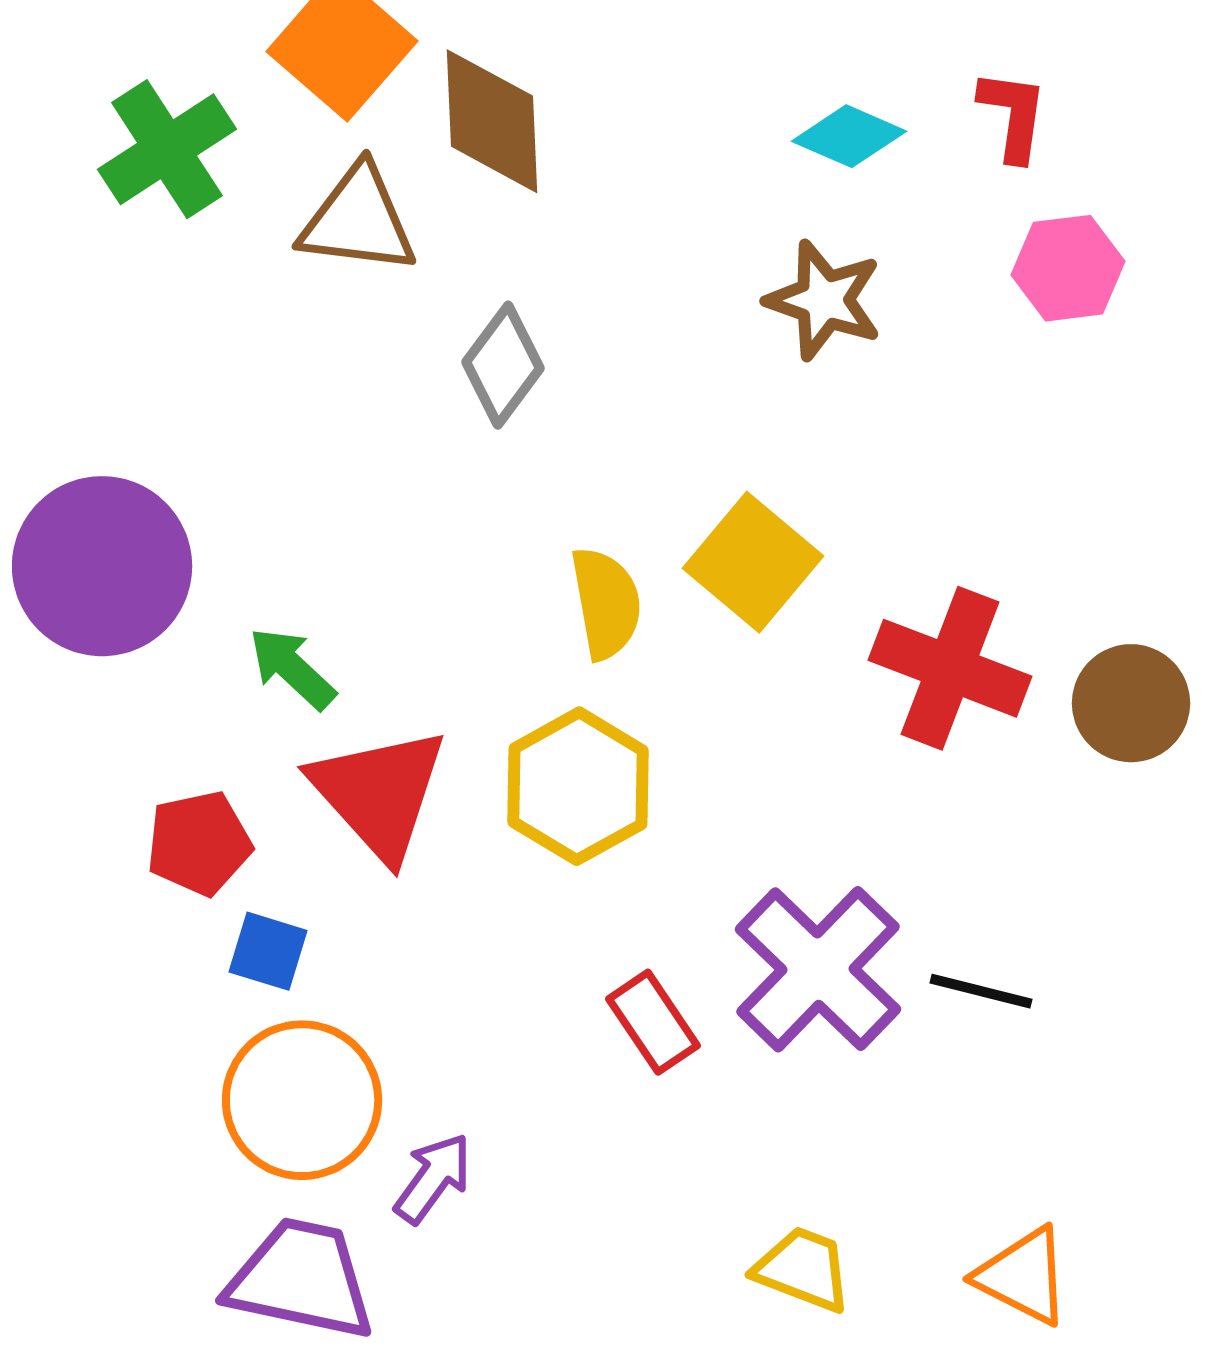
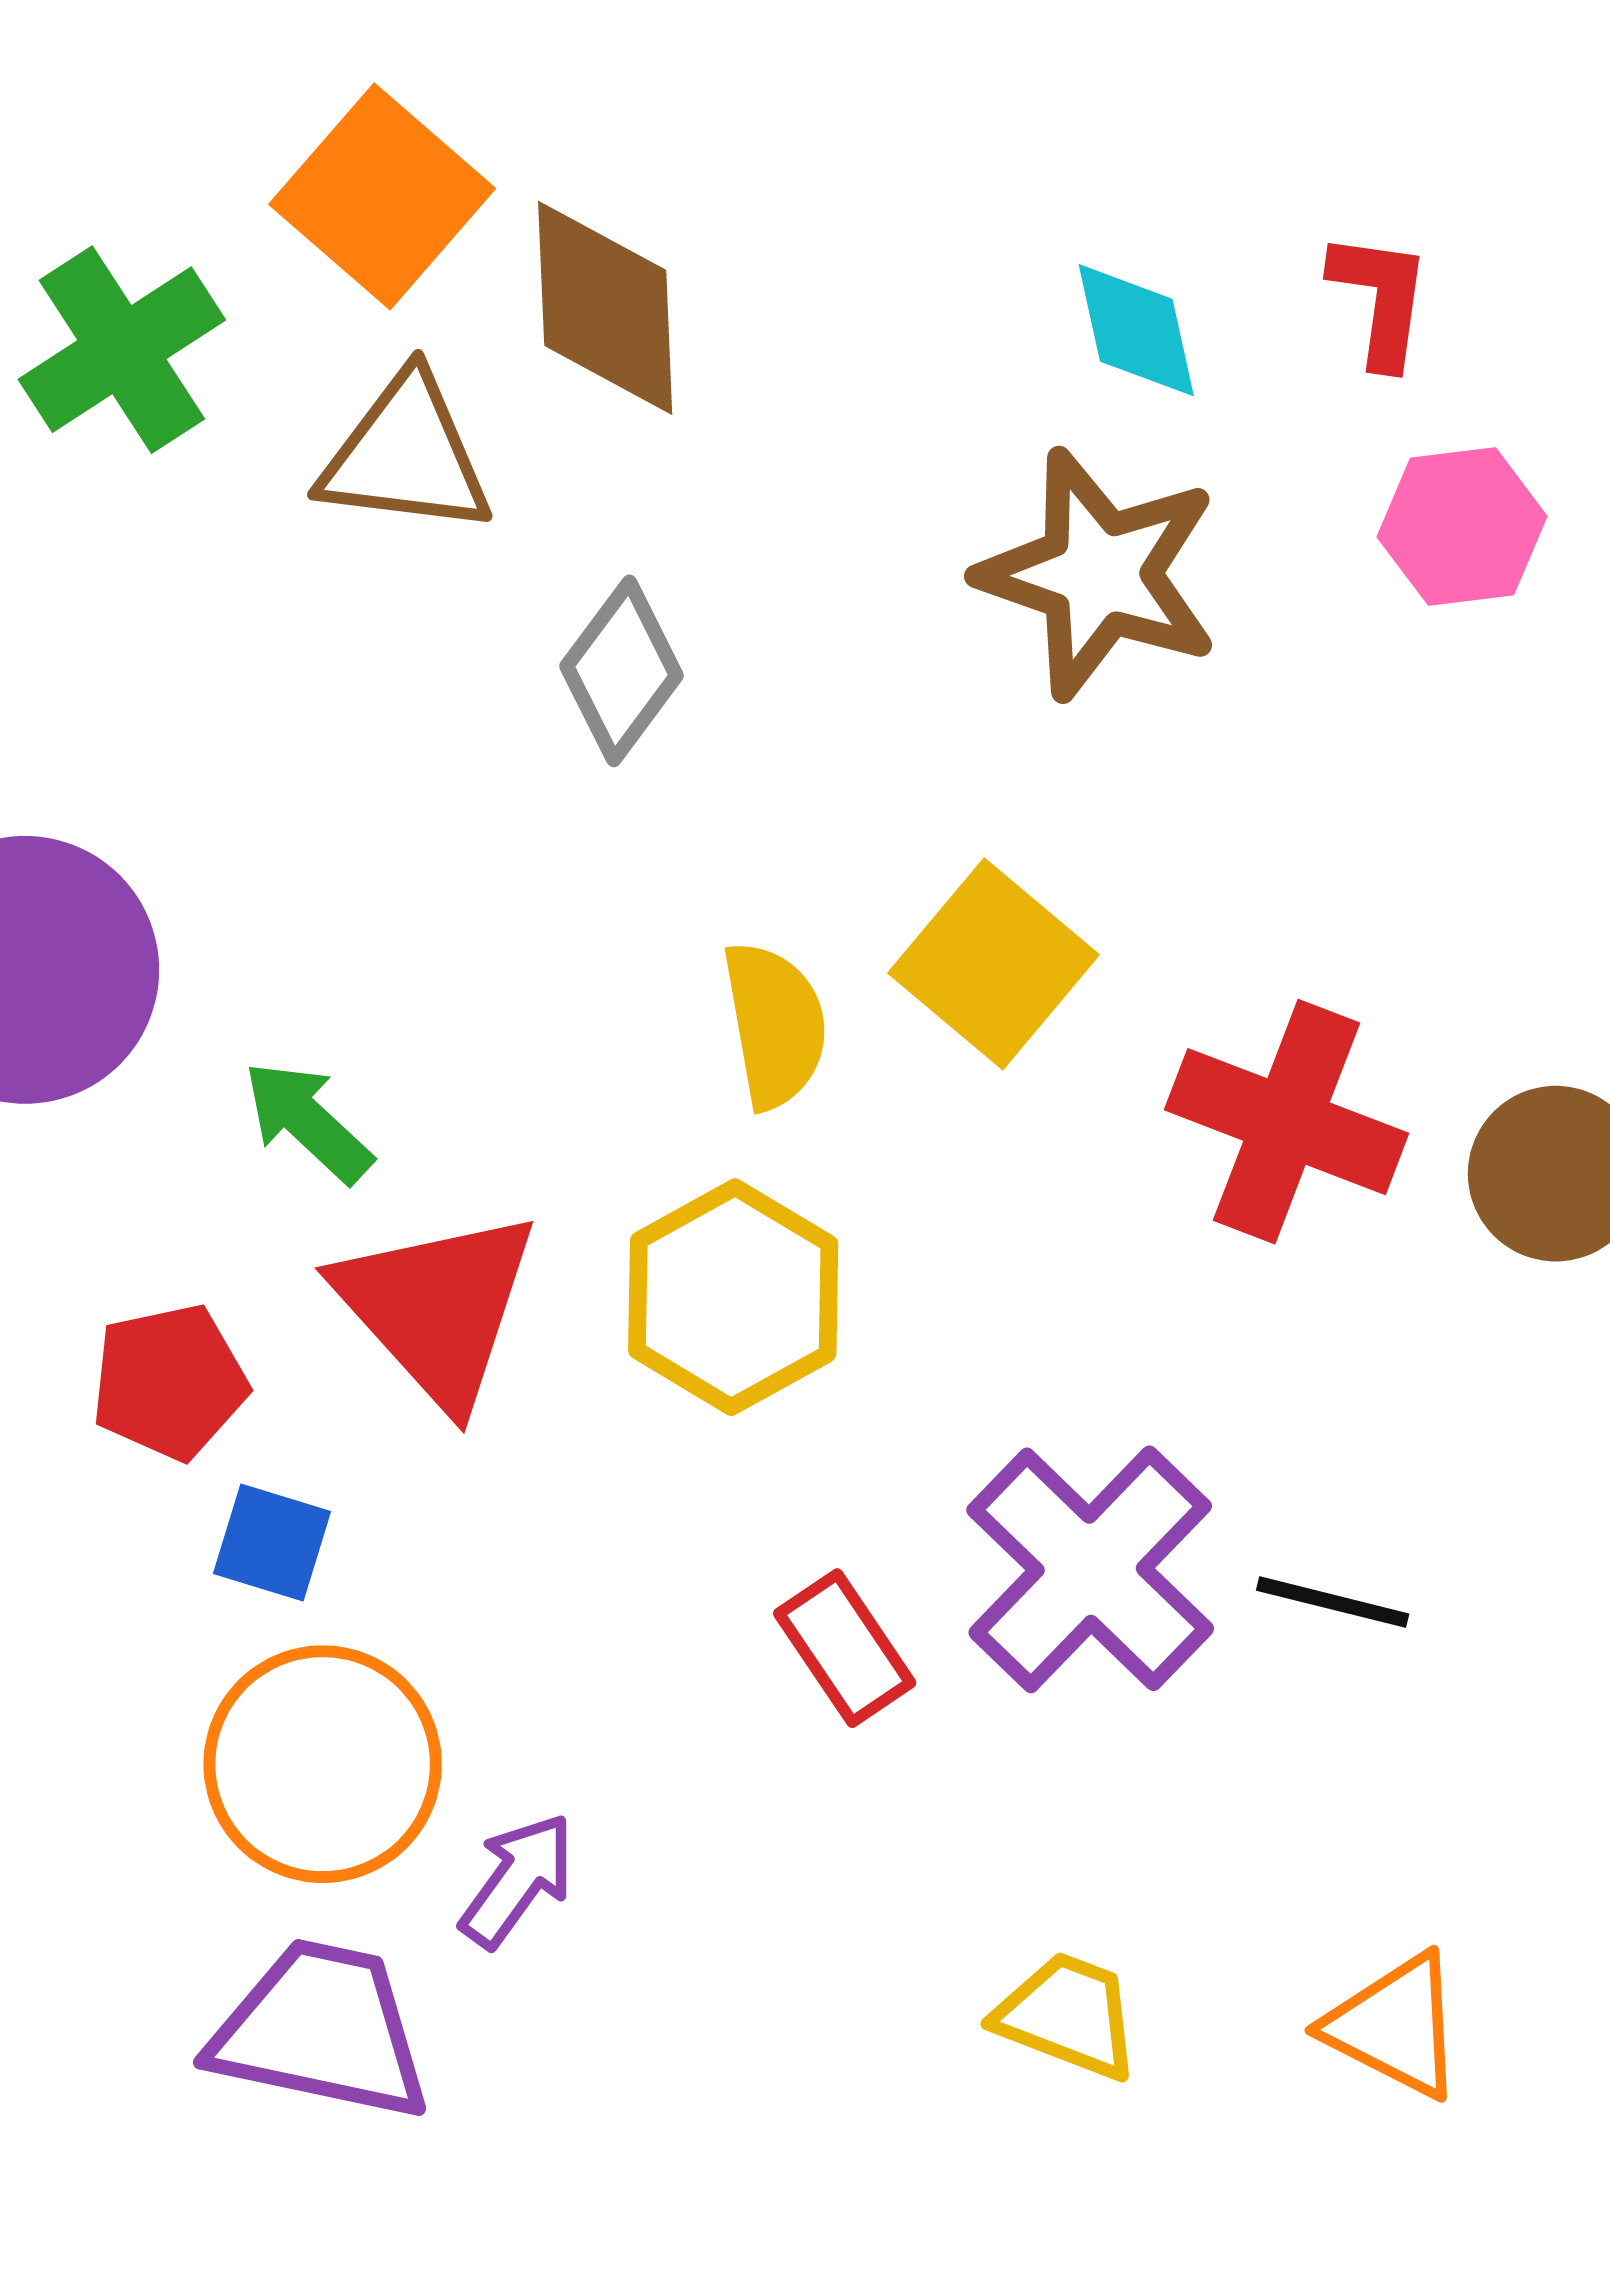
cyan diamond: (849, 136) -> (1136, 330), turned 54
brown star: (824, 300) -> (1099, 574), size x1.4

